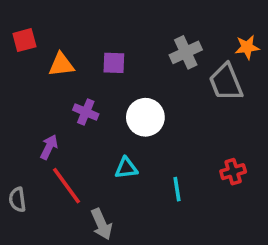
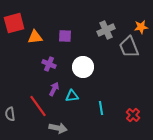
red square: (24, 40) -> (14, 23), size x1.5
purple arrow: (49, 147) -> (54, 89), moved
red cross: (233, 172) -> (133, 115), moved, turned -32
gray arrow: (102, 224) -> (58, 128), turned -54

